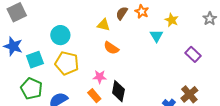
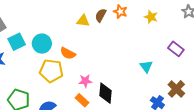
yellow triangle: (104, 25) -> (83, 21), moved
cyan triangle: (156, 36) -> (146, 67), moved
orange semicircle: (111, 48) -> (68, 53), moved
cyan square: (35, 60) -> (17, 42), moved

